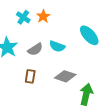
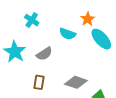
orange star: (43, 16) -> (88, 19), moved
cyan semicircle: (57, 46) -> (68, 34), moved

